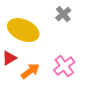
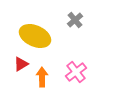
orange arrow: (30, 71) -> (42, 77), turned -54

